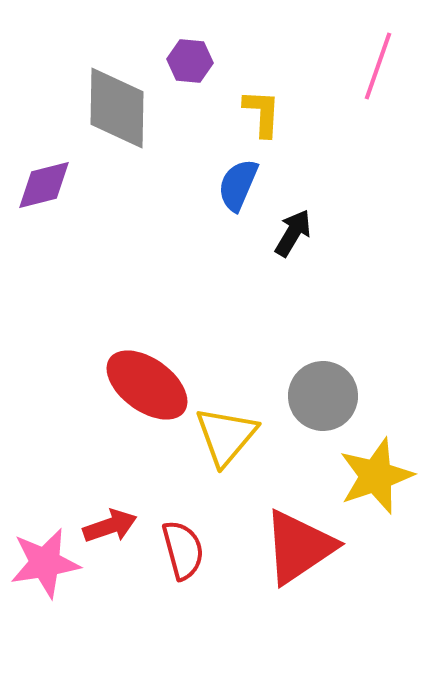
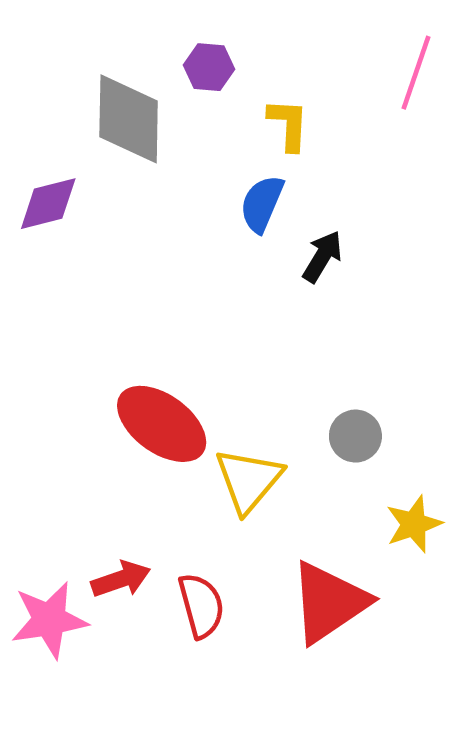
gray circle: (323, 396) -> (355, 436), size x0.7
yellow star: (376, 476) -> (414, 524), size x0.7

